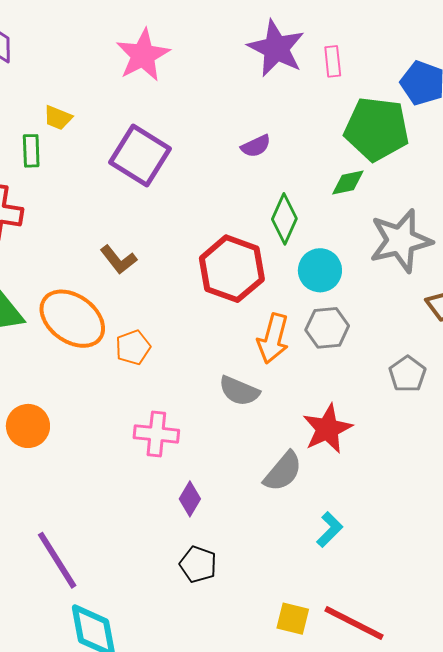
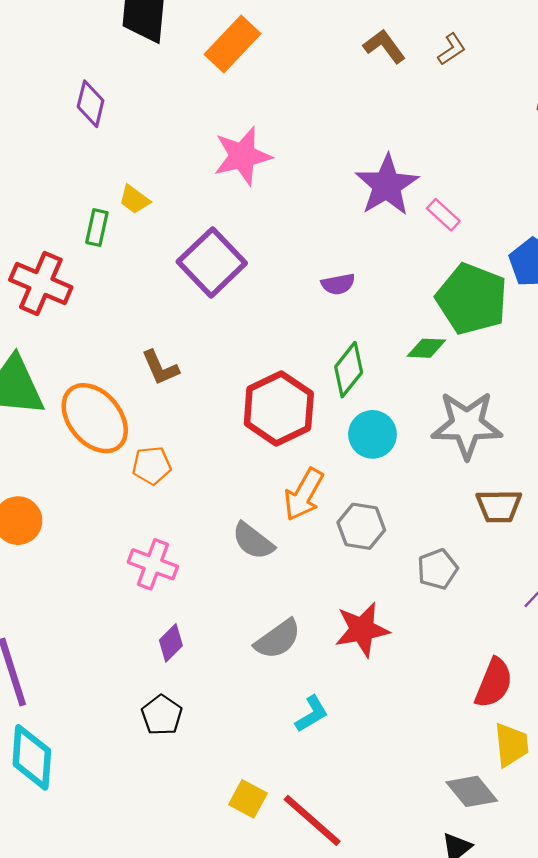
pink rectangle: (333, 61) -> (443, 215), turned -56
gray hexagon: (327, 328) -> (361, 526), moved
red star: (327, 429) -> (362, 630), moved

